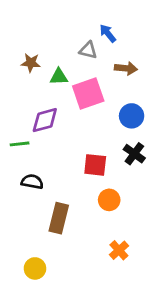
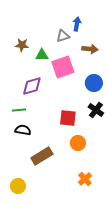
blue arrow: (108, 33) -> (77, 24), turned 48
gray triangle: (88, 50) -> (63, 36), turned -32
green line: (20, 144) -> (19, 110), moved
brown rectangle: (59, 218) -> (42, 156), turned 45
yellow circle: (35, 268) -> (18, 186), moved

